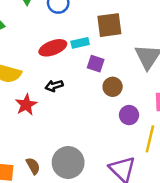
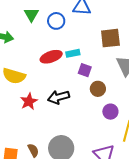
brown square: (109, 25) -> (110, 38), moved
black arrow: (54, 86) -> (59, 97), moved, size x1.5

